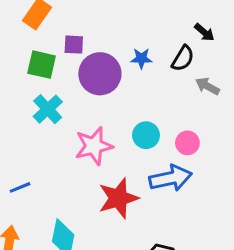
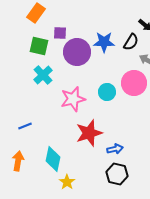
blue star: (141, 58) -> (104, 42), size x1.5
pink circle: (187, 143) -> (134, 83), moved, size x1.6
blue arrow: (171, 178) -> (115, 149), moved, size x0.6

